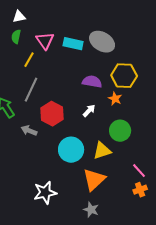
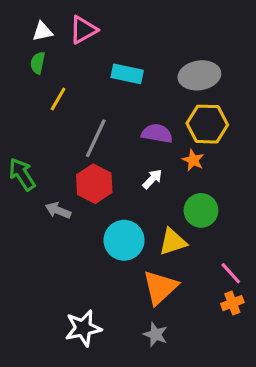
pink triangle: (45, 41) -> (83, 30), moved, turned 36
gray ellipse: (102, 42) -> (199, 75), moved, turned -40
gray line: (31, 90) -> (96, 138), moved
white star: (45, 193) -> (83, 328), moved

